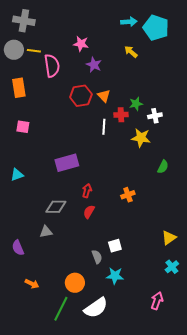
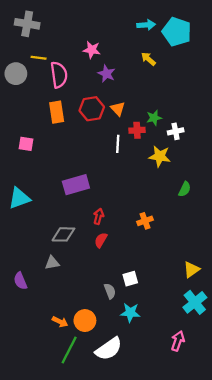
gray circle: (14, 50) -> (16, 74), moved
orange rectangle: (19, 88) -> (57, 112), moved
cyan triangle: (17, 175) -> (19, 198), size x1.5
cyan cross: (172, 267) -> (195, 302), size x1.5
orange arrow: (32, 284) -> (60, 322), moved

